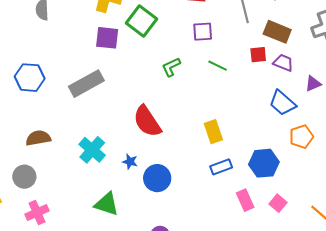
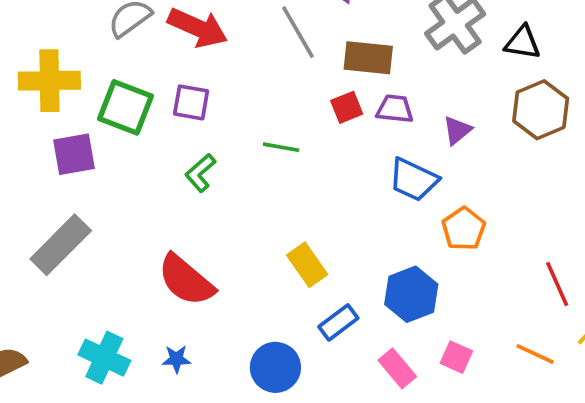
purple square: (203, 32) -> (191, 102), moved, turned 30
blue circle: (157, 178) -> (275, 367), moved

